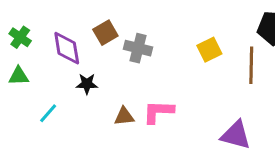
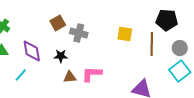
purple diamond: (67, 48) -> (32, 51), moved
yellow square: (209, 50) -> (125, 34), turned 35
black star: (87, 84) -> (61, 56), moved

